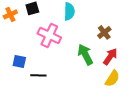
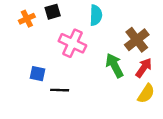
brown cross: (104, 32) -> (137, 40), size x1.5

